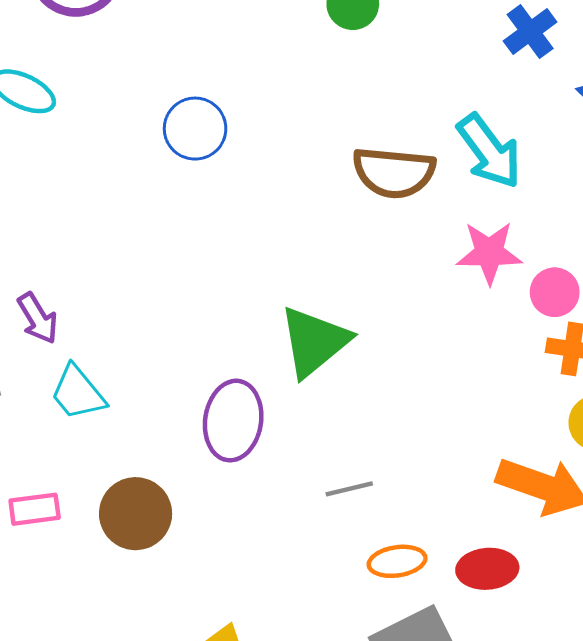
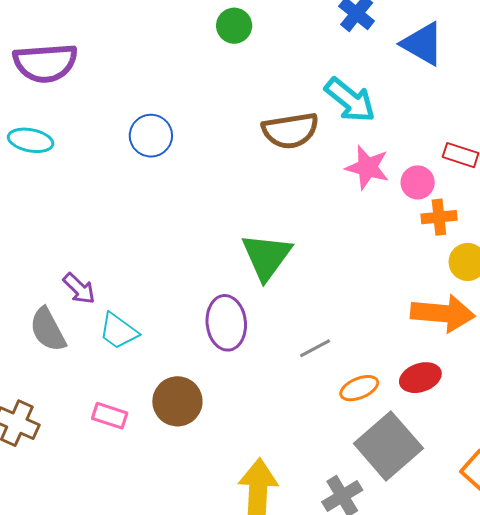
pink star: (489, 253) -> (367, 167), turned 30
pink rectangle: (35, 509) -> (110, 416), turned 40

